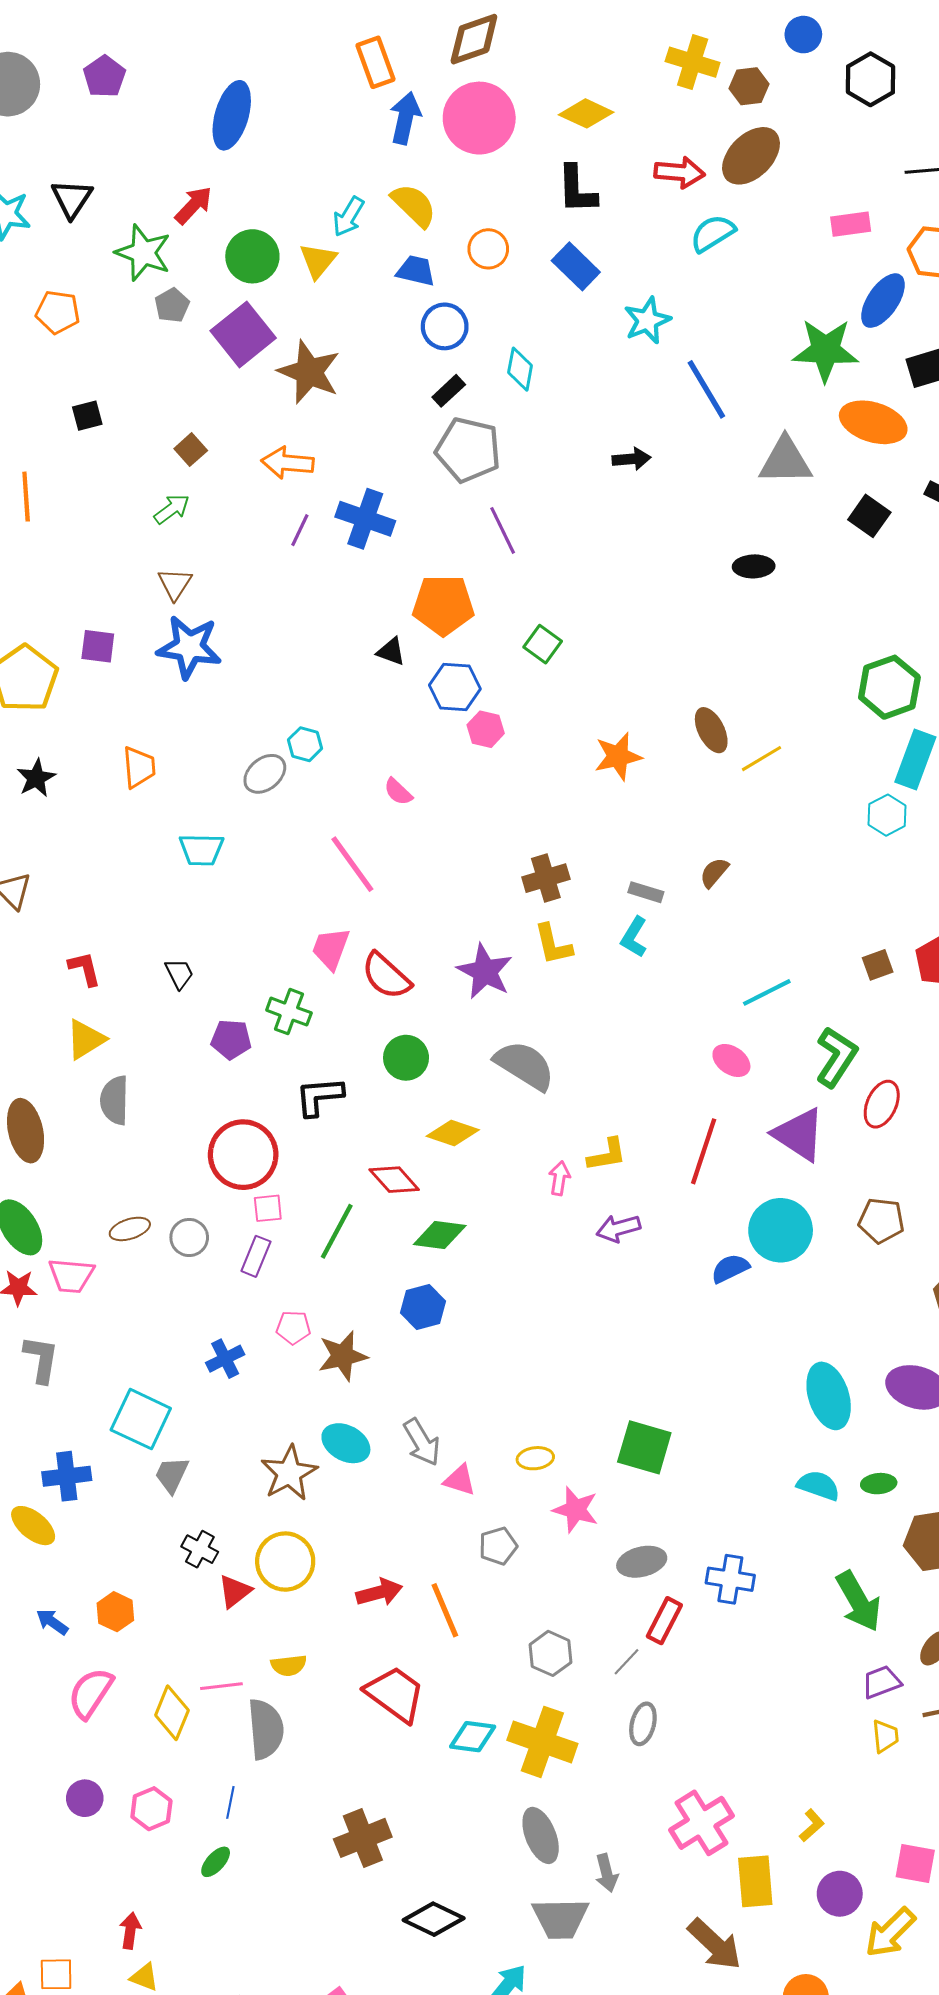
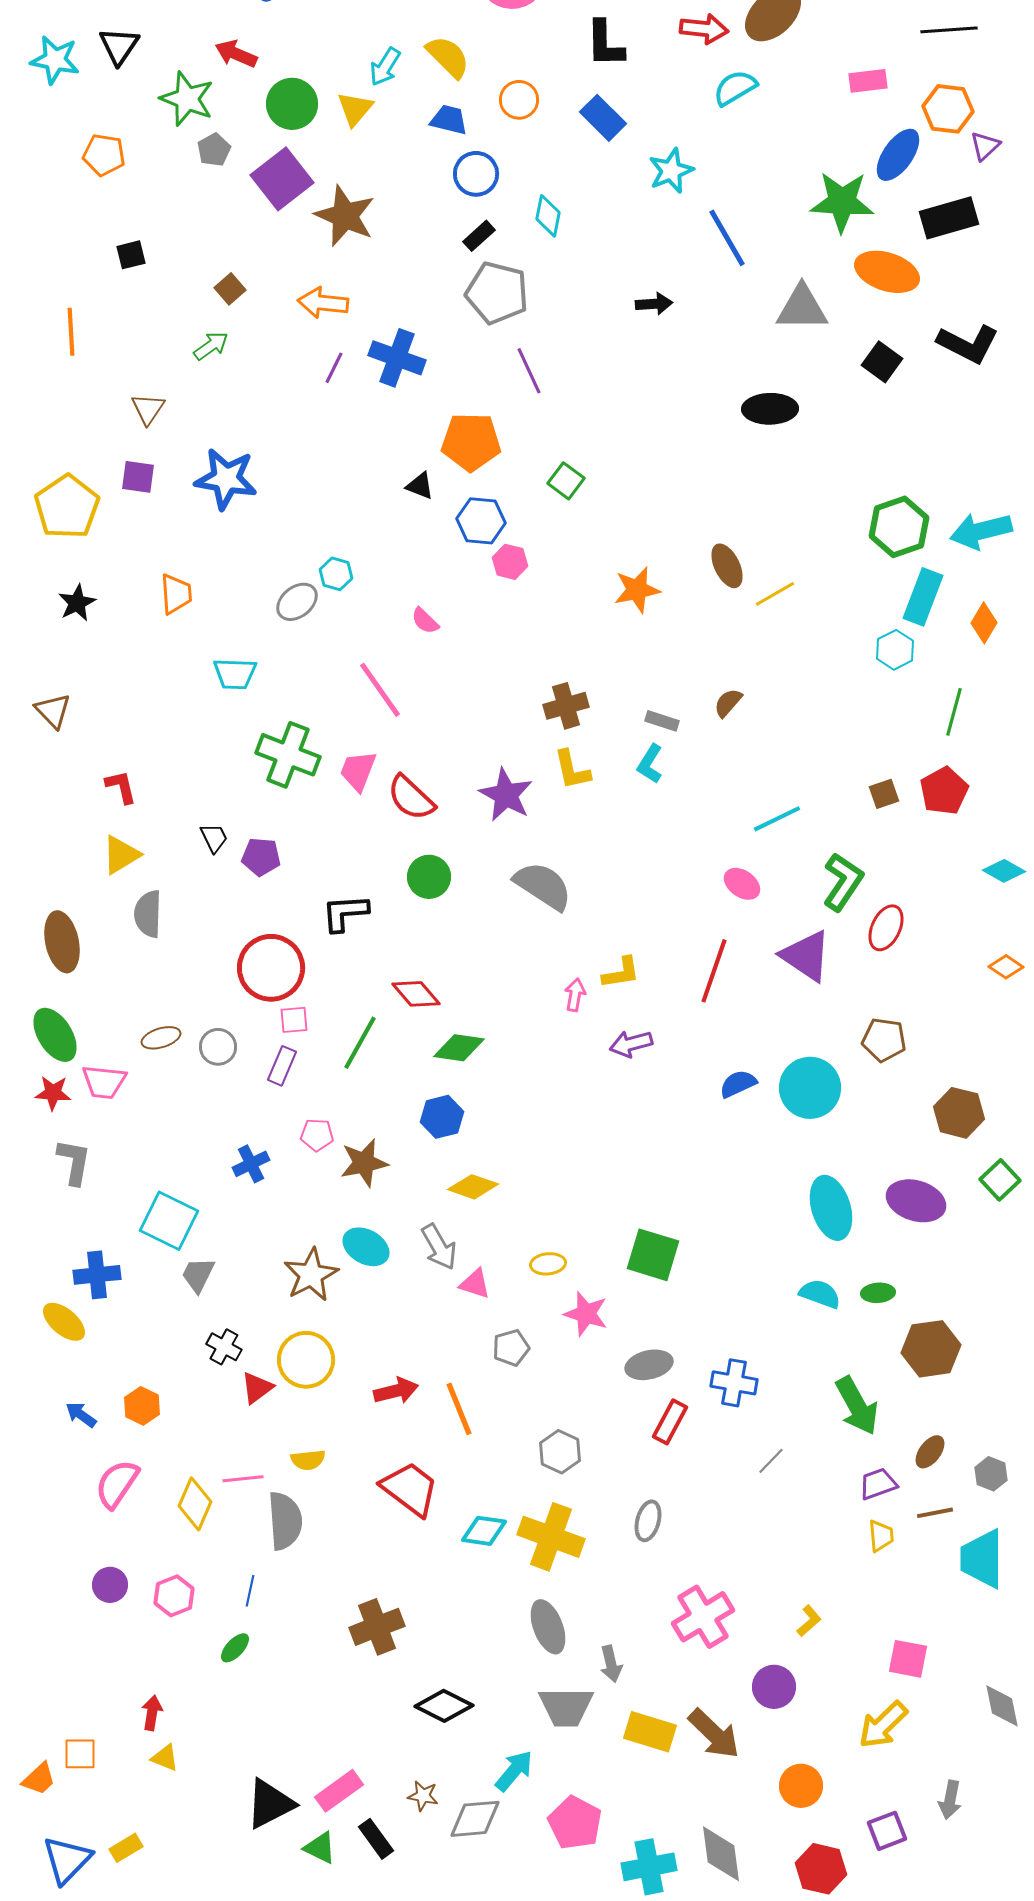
red arrow: (193, 205) -> (236, 54), turned -111
black ellipse: (754, 566) -> (770, 409), size x1.4
brown triangle: (175, 584) -> (148, 409), moved
black trapezoid: (179, 974) -> (214, 838), moved
green cross: (289, 1012) -> (288, 755), moved, size x1.5
yellow diamond: (453, 1133) -> (473, 1187), moved
cyan circle: (781, 1230) -> (810, 1088), moved
gray line: (626, 1662) -> (771, 1461), moved
yellow rectangle: (755, 1881) -> (650, 1732), moved, turned -69
purple circle: (840, 1894) -> (774, 1687), moved

